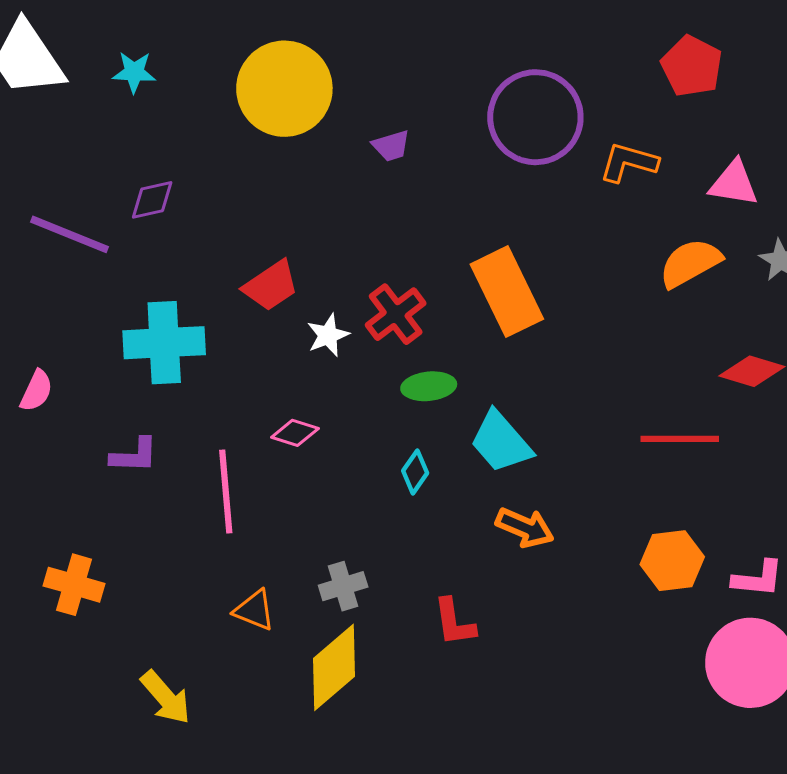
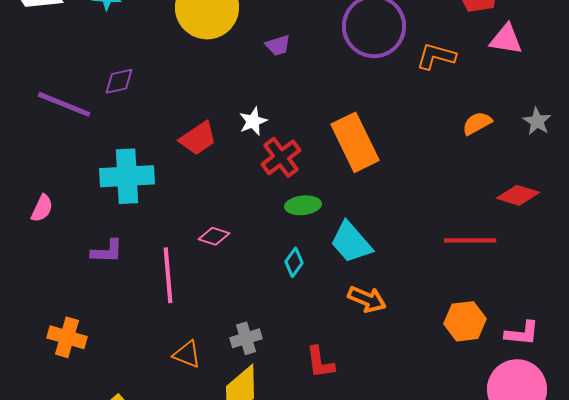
pink triangle: (734, 183) -> (506, 39), moved
orange semicircle: (690, 263) -> (477, 123), size x0.7
white star: (328, 335) -> (253, 121), moved

